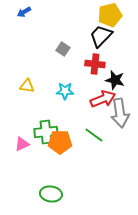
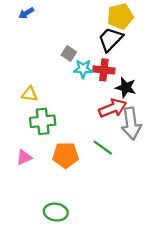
cyan star: (65, 91) -> (83, 69), moved
green cross: (46, 132) -> (43, 121), moved

